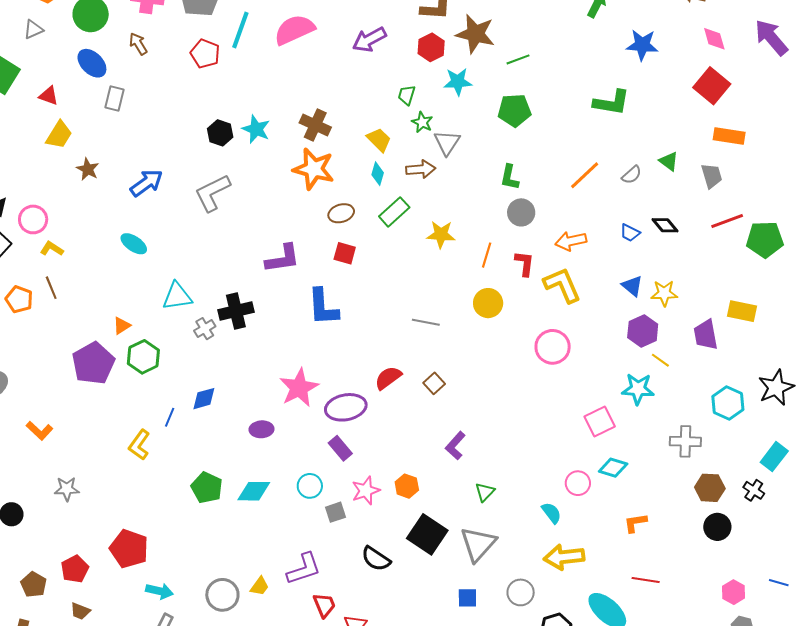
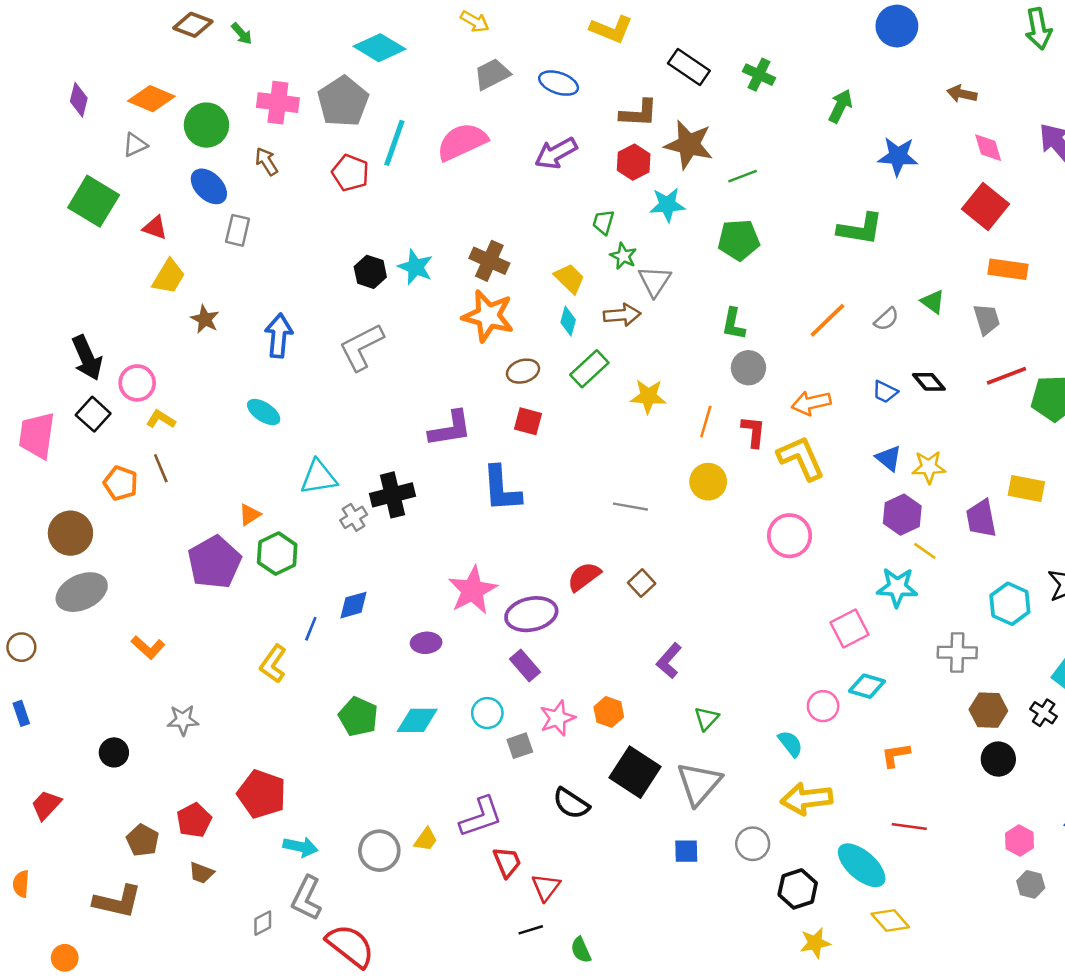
blue arrow: (147, 183) -> (279, 336), turned -48

